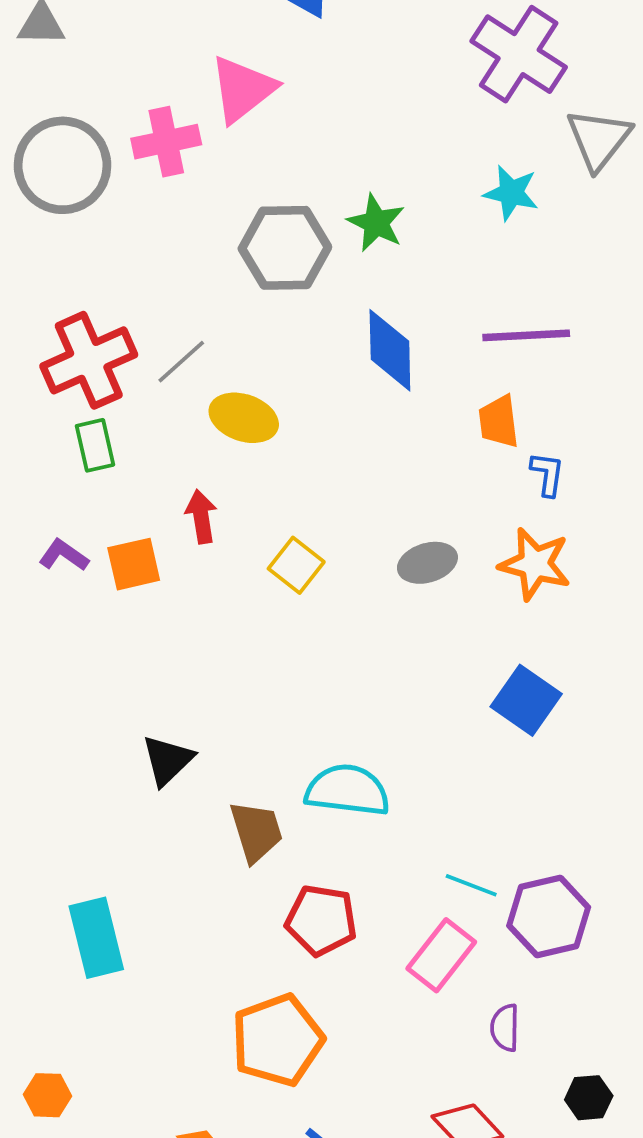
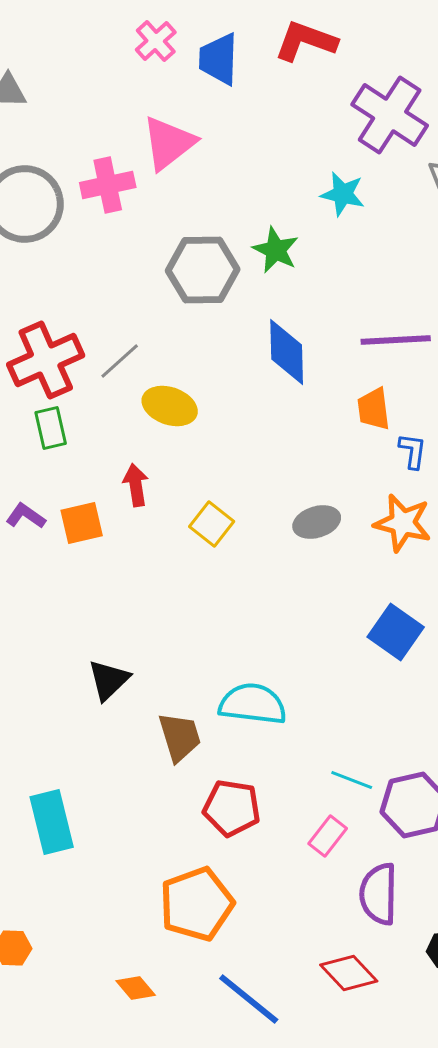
cyan star: (511, 193) -> (343, 194), moved
pink rectangle: (441, 955) -> (328, 836), size x0.7
purple semicircle: (505, 1028) -> (379, 894), size x1.6

